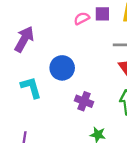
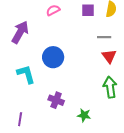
pink semicircle: (82, 18) -> (53, 10), moved
purple cross: (84, 101) -> (56, 100), moved

